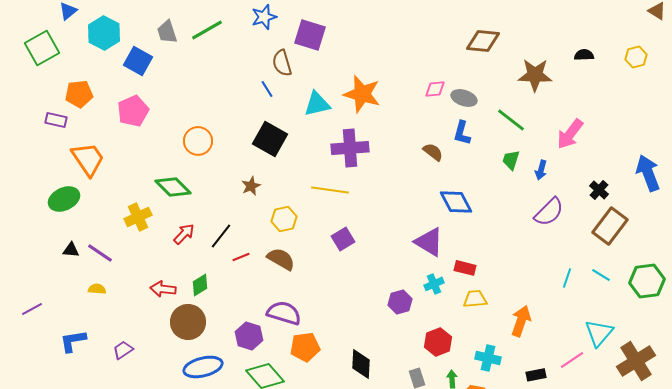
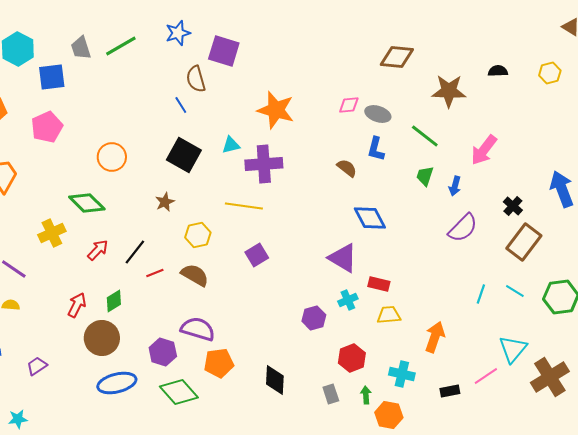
blue square: (138, 61) -> (52, 77), turned -36
cyan triangle: (317, 104) -> (231, 145), moved, size x0.7
red arrow: (163, 289) -> (77, 305), turned 110

